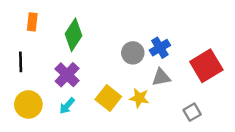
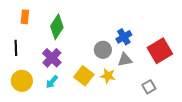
gray circle: (133, 53) -> (103, 50), moved

